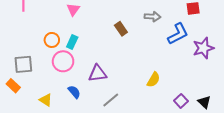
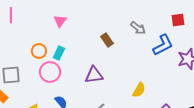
gray arrow: (152, 17) -> (138, 28), turned 35
purple triangle: (98, 74) -> (94, 75), moved

